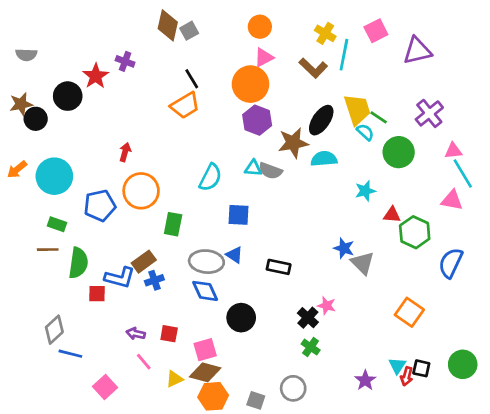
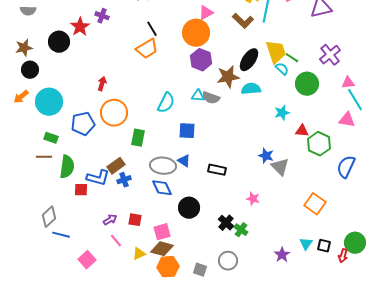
black circle: (36, 119) -> (30, 70), moved
black cross: (308, 318) -> (226, 223), moved
purple arrow: (136, 334) -> (110, 220), turned 136
red arrow: (407, 376) -> (343, 256), moved

